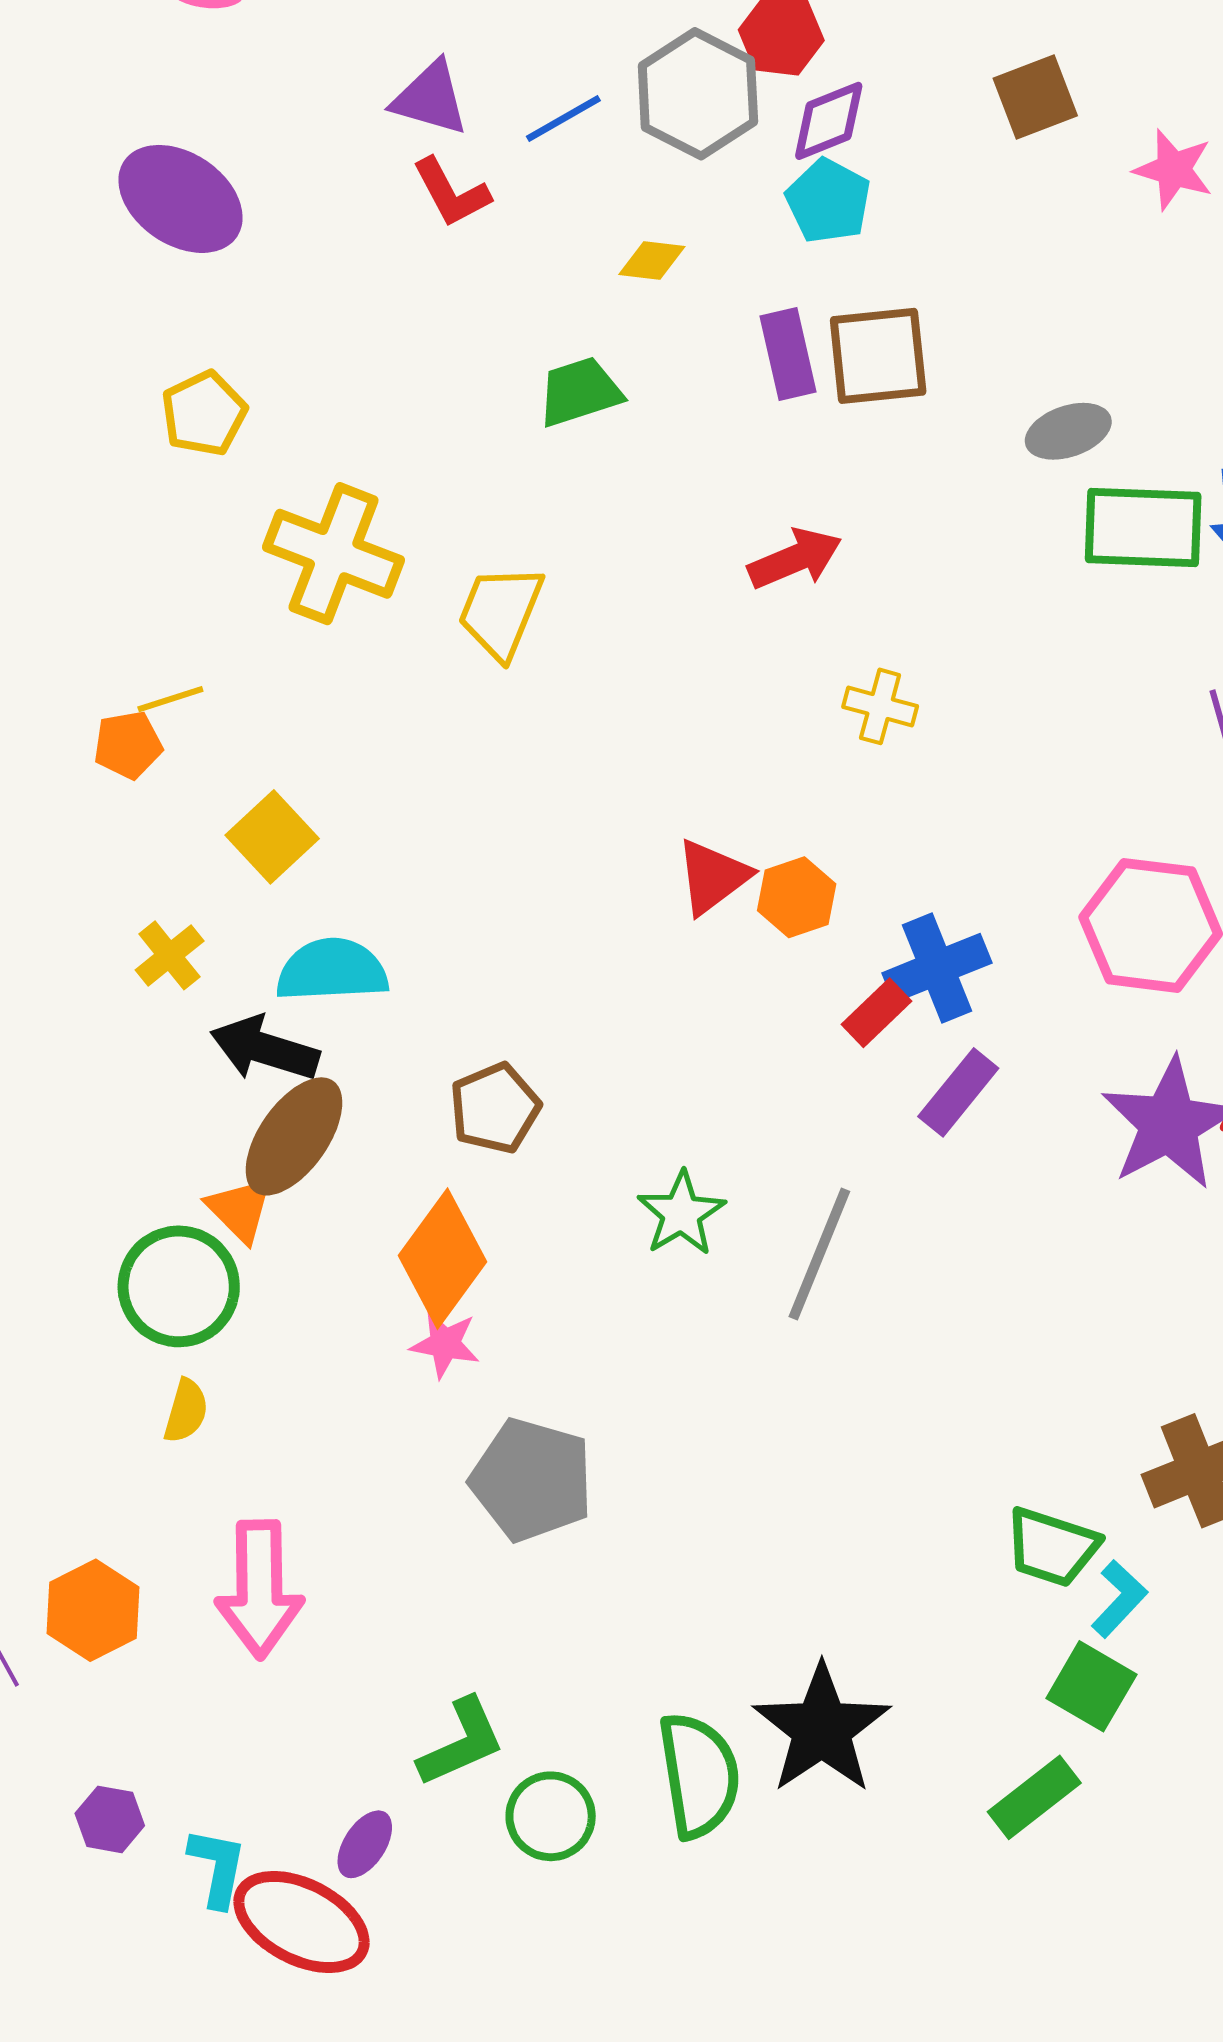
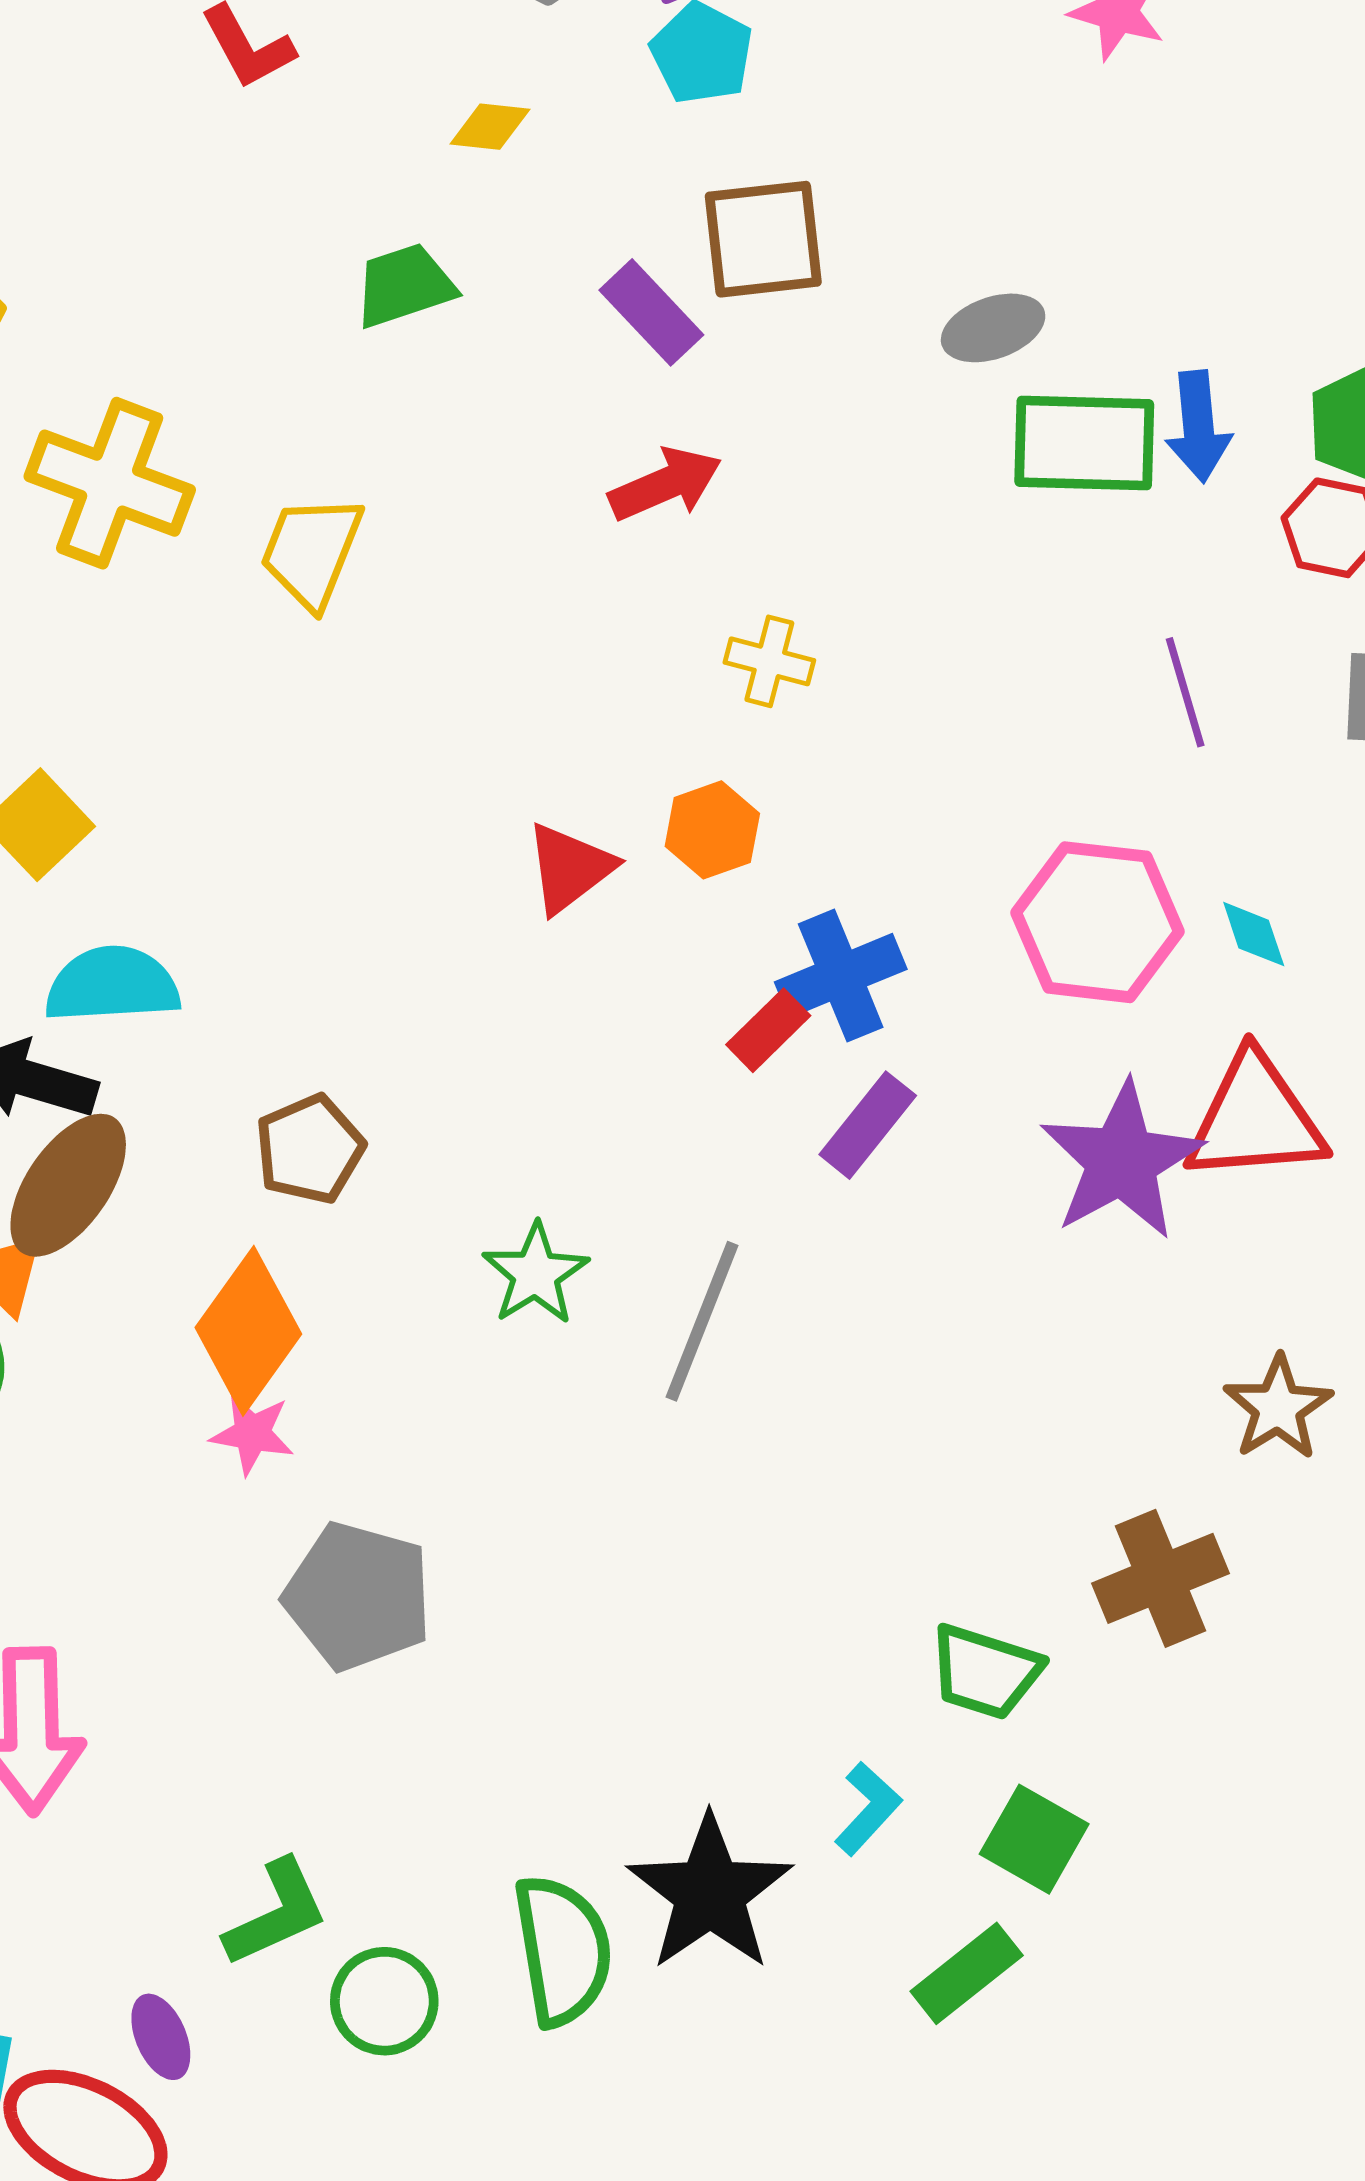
purple rectangle: (788, 354) -> (651, 312), moved, turned -30
orange hexagon: (797, 897) -> (712, 830), moved
cyan L-shape: (1119, 1599) -> (868, 1809), moved
purple ellipse: (365, 1844) -> (161, 2037), turned -56

